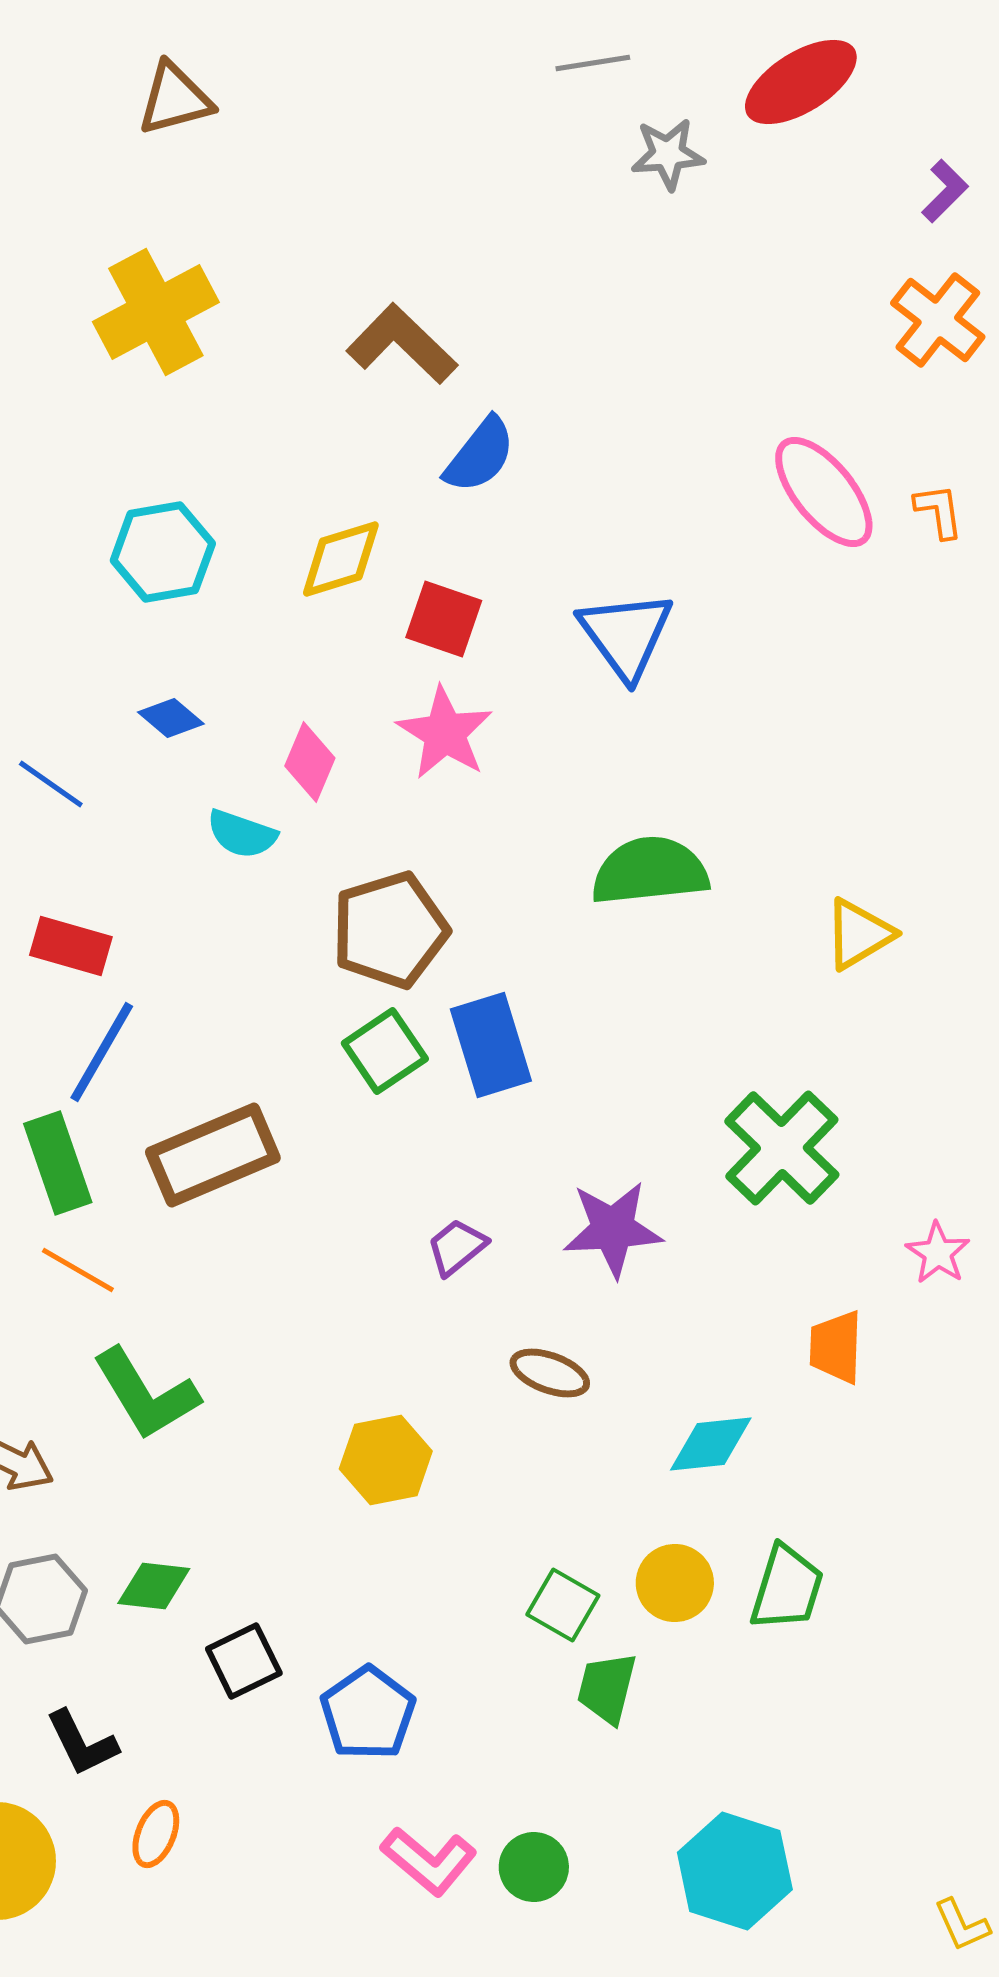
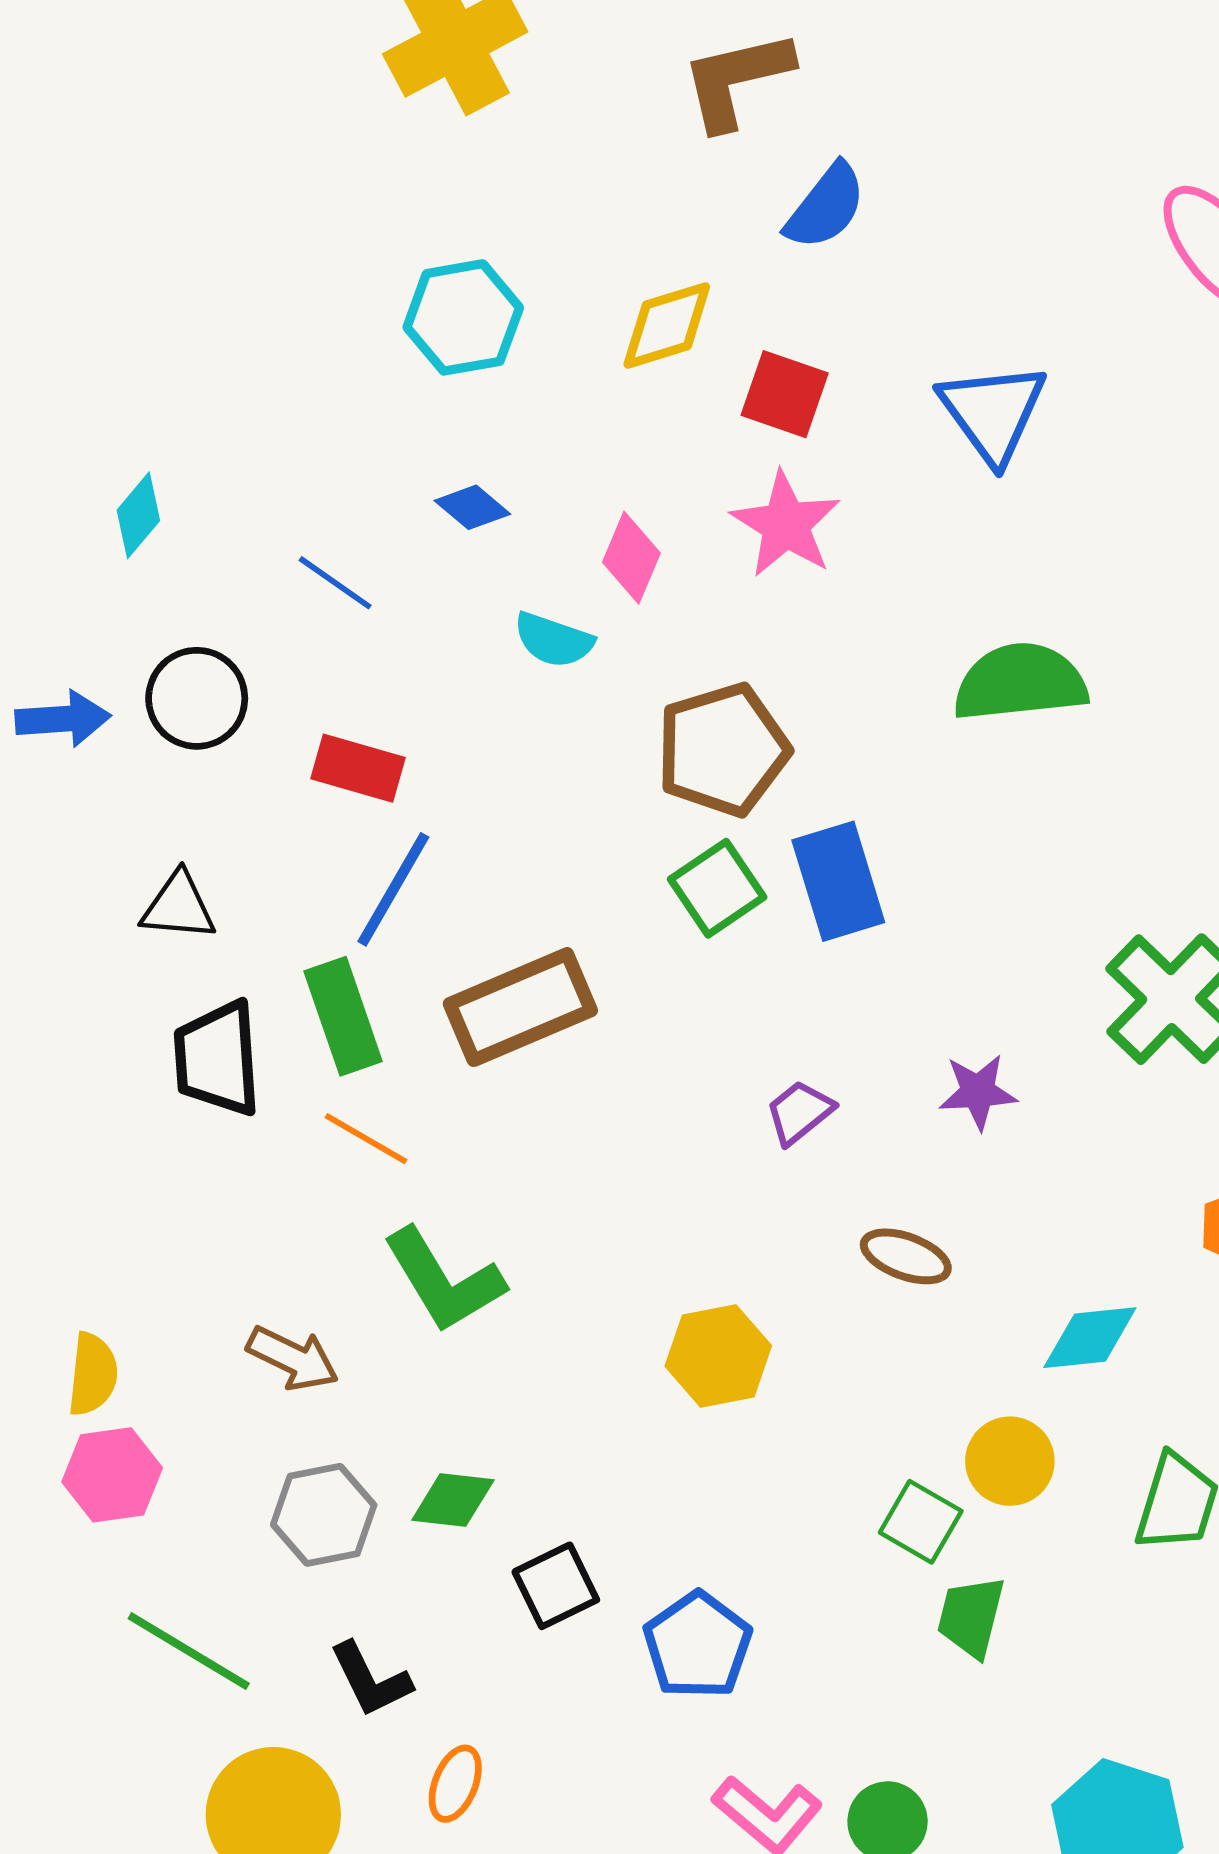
brown L-shape: (402, 344) -> (737, 80), turned -57
purple star: (613, 1229) -> (978, 1092), size x0.7
yellow circle: (675, 1583) -> (1010, 1461), moved

